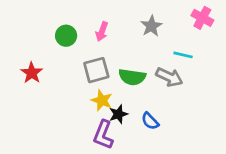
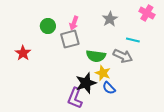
gray square: (96, 70) -> (70, 39), moved
yellow star: (102, 100) -> (103, 73), moved
black star: (118, 114) -> (86, 83), size x1.5

